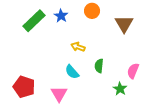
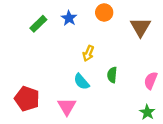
green rectangle: (34, 21) -> (38, 24), size x0.7
yellow arrow: (78, 47) -> (88, 53), turned -88
green star: (120, 89) -> (147, 112), moved

